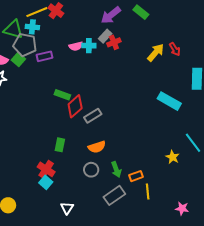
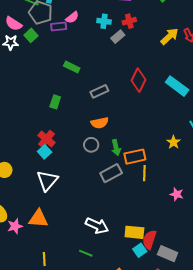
gray rectangle: (105, 36) -> (118, 37), moved
pink semicircle: (76, 46) -> (72, 17), moved, turned -32
green square: (18, 60) -> (31, 35), moved
red diamond: (75, 106) -> (138, 80), moved, turned -30
green rectangle: (60, 145) -> (55, 102), moved
orange rectangle: (136, 176) -> (135, 157), size x1.5
white triangle: (67, 208) -> (47, 181), moved, size x1.6

